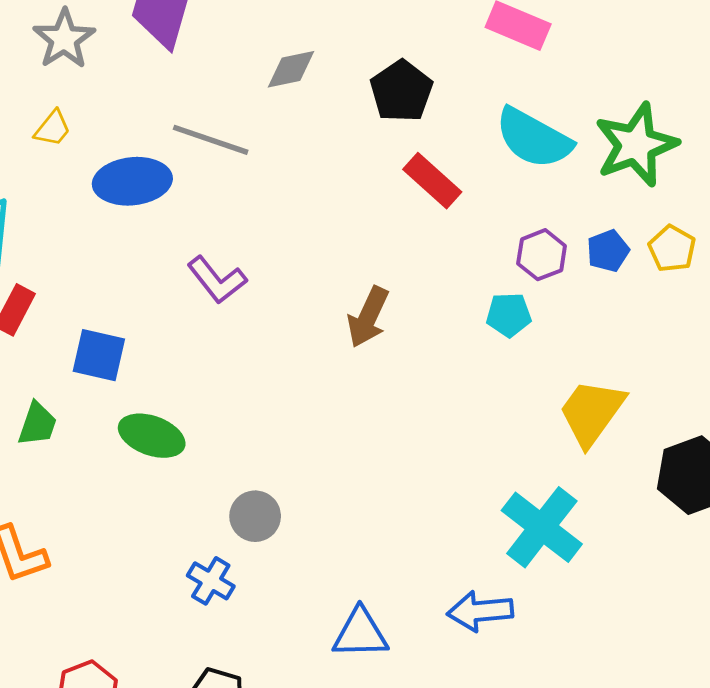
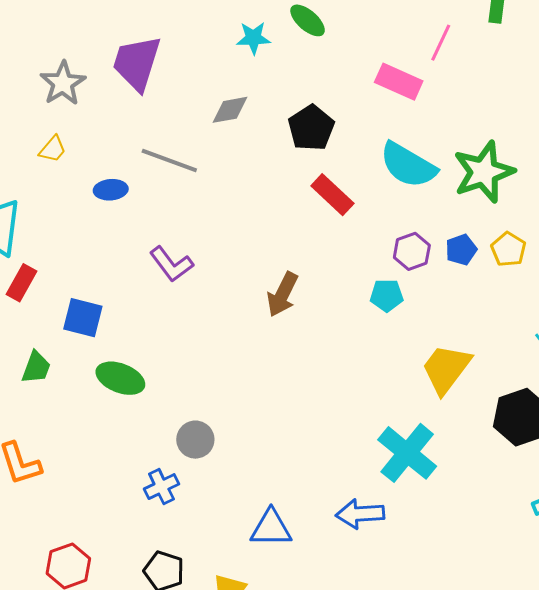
blue ellipse: (132, 181) -> (111, 190), size x0.6
blue cross: (211, 581) -> (161, 487), turned 32

